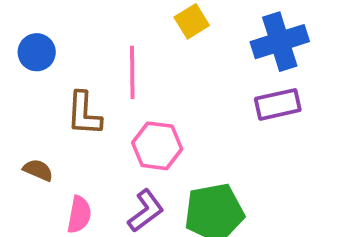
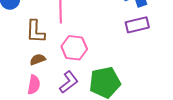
brown semicircle: (38, 170) -> (38, 59), moved, turned -42

